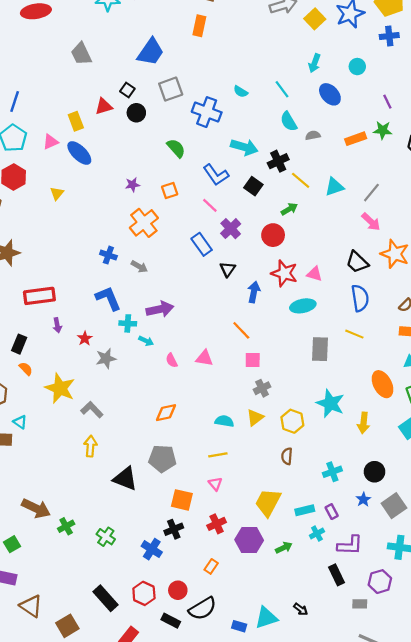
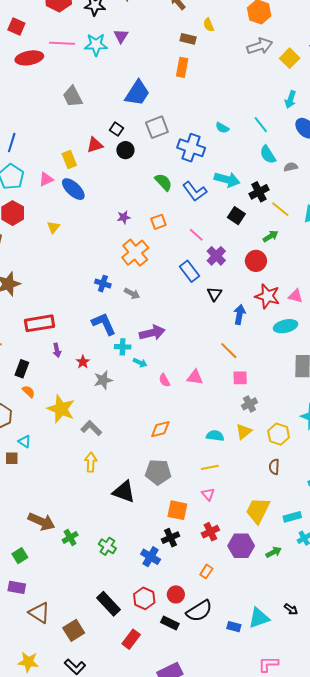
blue L-shape: (216, 175) -> (195, 191), moved

